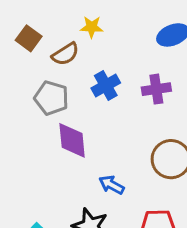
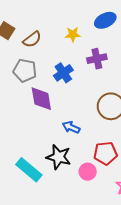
yellow star: (92, 27) -> (73, 34), moved
blue cross: (106, 86) -> (63, 73), moved

